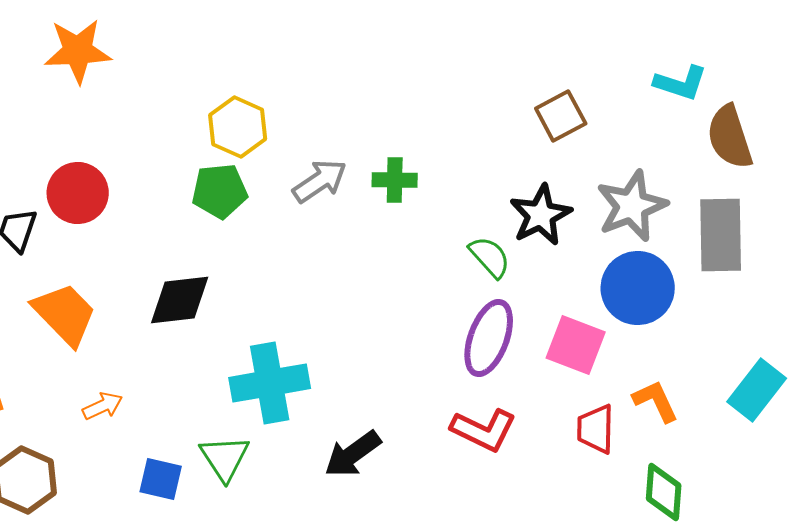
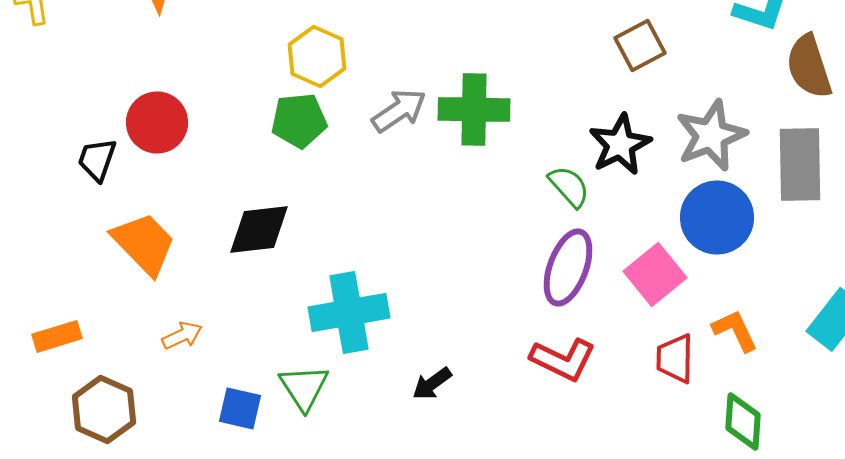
green cross: (395, 180) -> (474, 109), size x1.6
pink square: (576, 345) -> (655, 274), turned 30
black arrow: (353, 454) -> (432, 383), size x0.7

